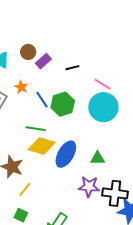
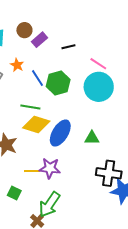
purple star: (89, 187) -> (50, 168), moved
yellow line: (25, 189) -> (32, 171), moved, turned 49

